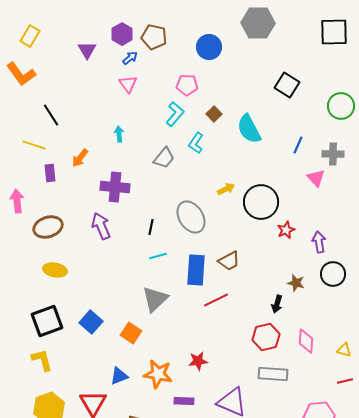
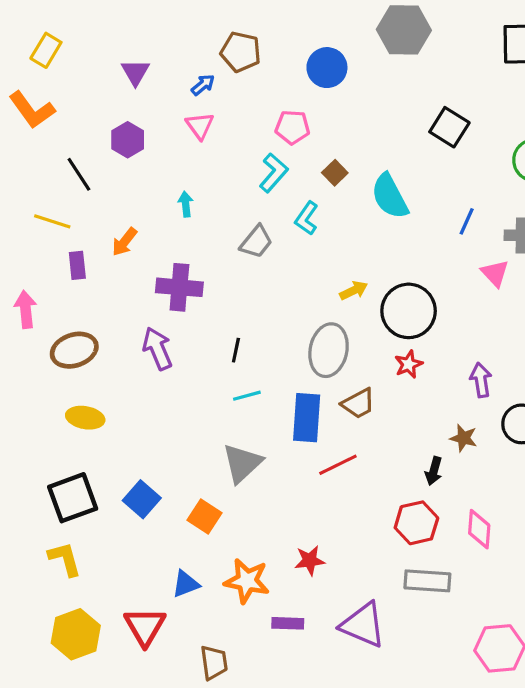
purple hexagon: (122, 34) -> (128, 140), moved
gray ellipse: (191, 217) -> (329, 350), moved, turned 44
red star: (286, 230) -> (409, 364), moved
purple arrow: (319, 242) -> (481, 380), moved

